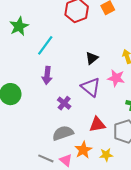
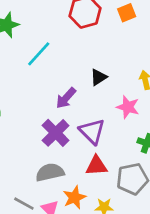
purple arrow: (47, 75) -> (66, 98), moved, turned 30
purple triangle: (91, 87) -> (92, 131), moved
purple cross: (64, 103) -> (56, 133), size x1.5

